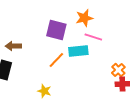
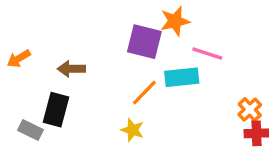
orange star: (84, 18) -> (175, 21), moved
yellow star: (44, 91) -> (132, 130), moved

